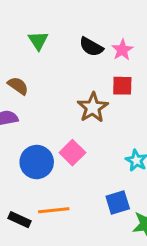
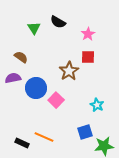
black semicircle: (91, 47) -> (58, 22), moved
blue circle: (37, 162) -> (36, 88), moved
orange line: (54, 210) -> (44, 137), turned 30

